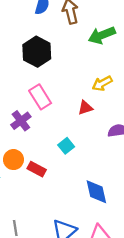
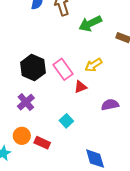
black hexagon: (37, 52) -> (33, 68), moved
pink rectangle: (40, 97) -> (63, 69), moved

